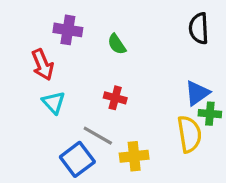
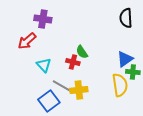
green semicircle: (117, 44) -> (82, 52), moved
red arrow: (43, 65) -> (27, 41), turned 72
cyan triangle: (54, 103) -> (44, 65), moved
yellow cross: (134, 156) -> (79, 90), moved

